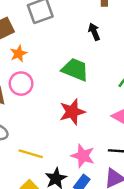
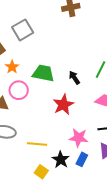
black arrow: (94, 32) -> (74, 78), moved
green trapezoid: (75, 70) -> (43, 73), moved

